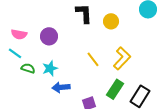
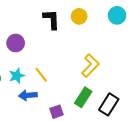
yellow circle: (111, 21) -> (79, 16), moved
yellow line: (93, 59) -> (41, 75), moved

